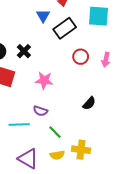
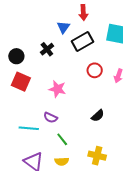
black cross: (24, 51) -> (47, 49), moved
yellow cross: (81, 150) -> (97, 156), moved

